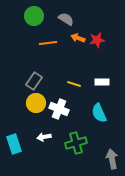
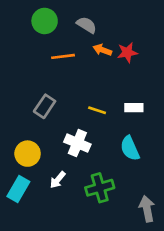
yellow circle: (36, 103) -> (28, 154), moved
white arrow: (44, 137) -> (58, 180), turned -40
cyan rectangle: (14, 144) -> (18, 189), turned 48

